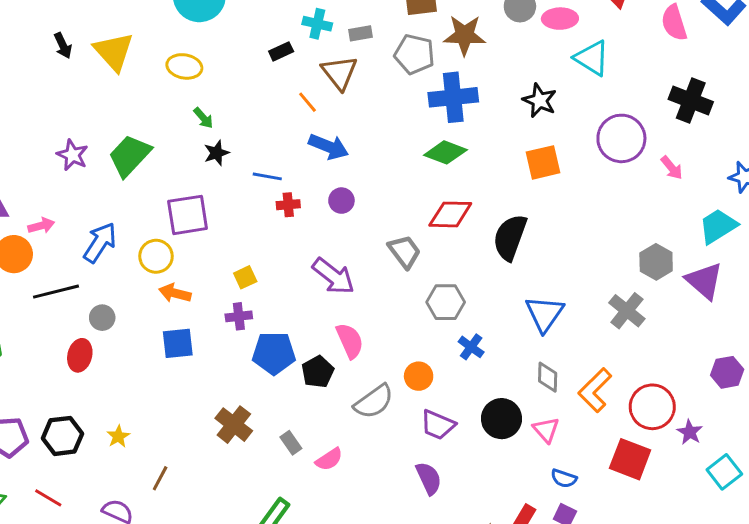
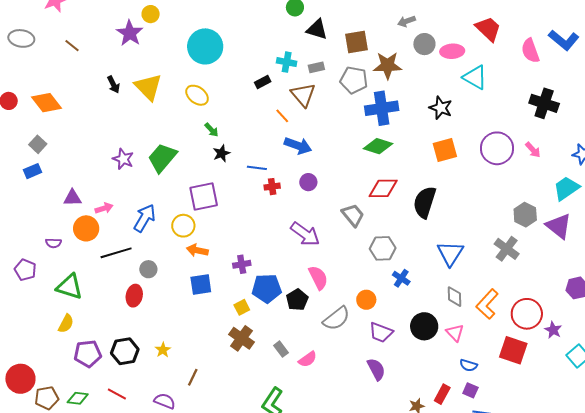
yellow ellipse: (184, 66) -> (197, 95), turned 30
purple circle: (621, 138) -> (497, 148), moved
yellow square: (245, 277) -> (242, 307), moved

